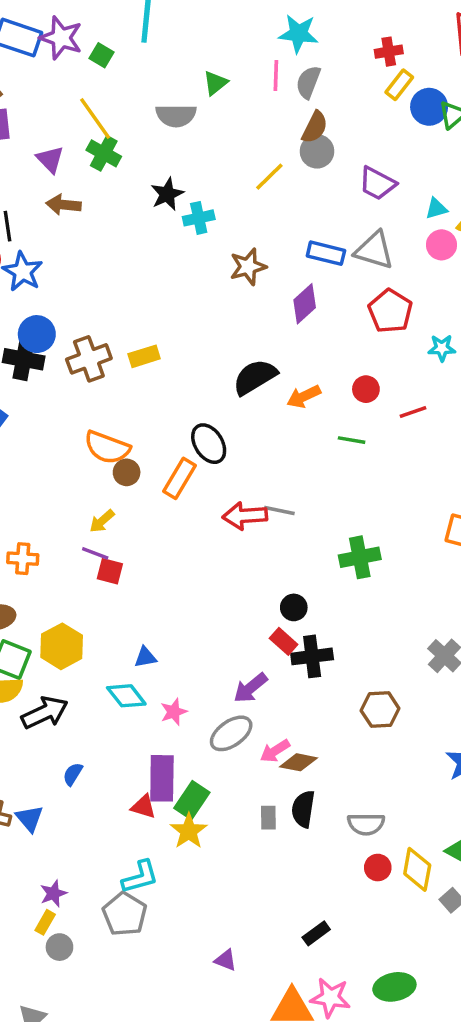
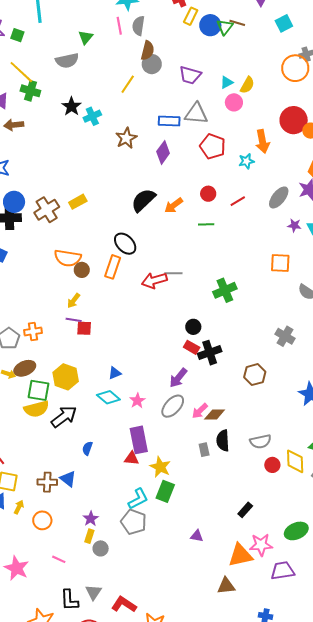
green rectangle: (192, 800) -> (165, 491), moved

